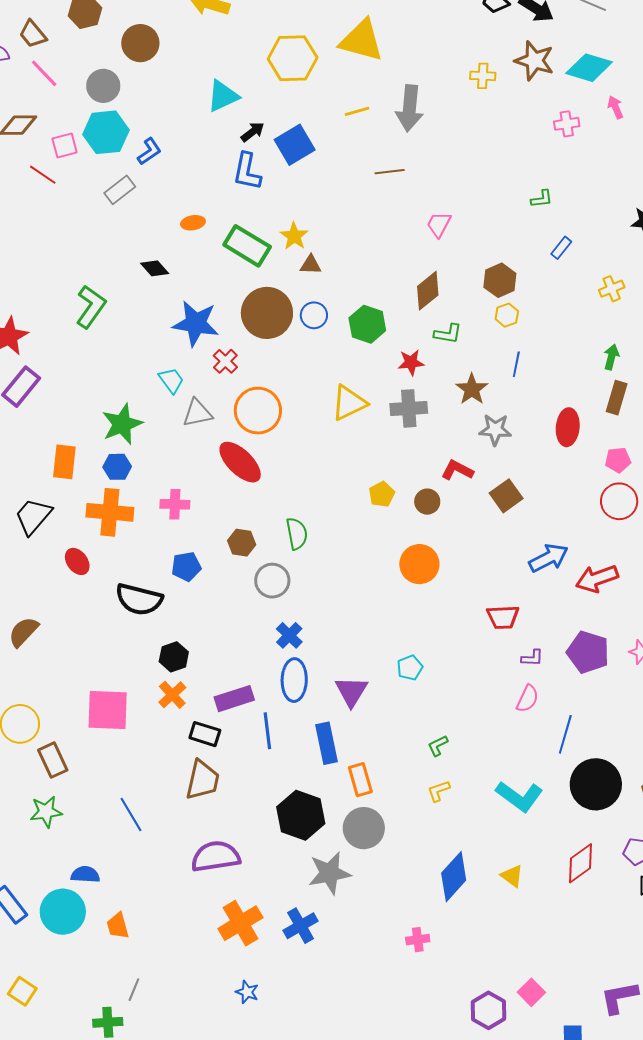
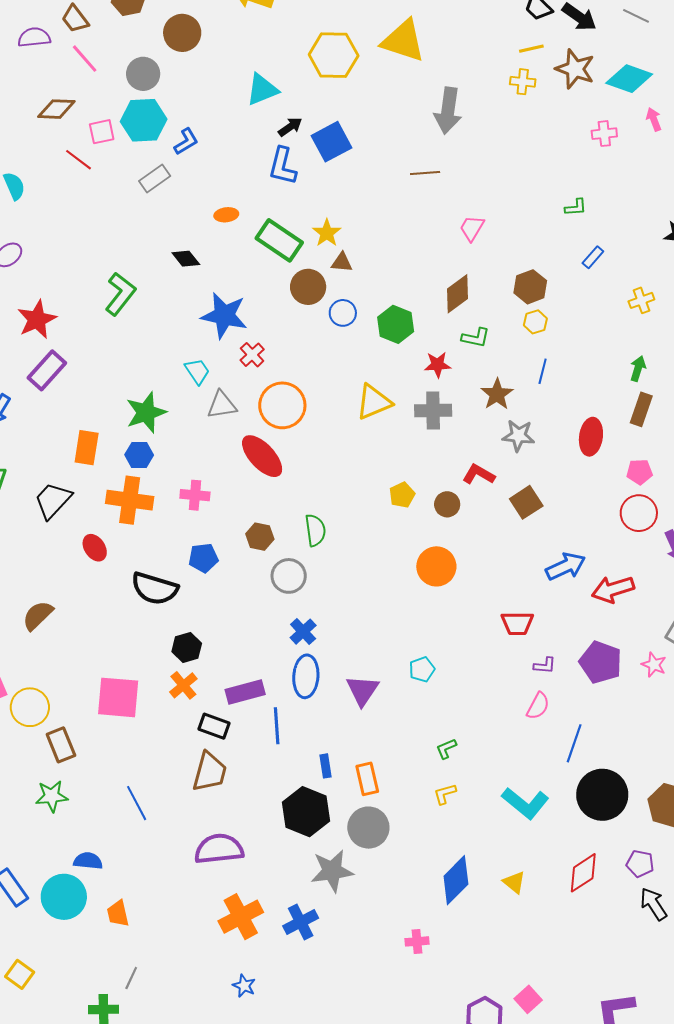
yellow line: (357, 111) -> (531, 49), moved
brown circle: (267, 313) -> (308, 287), moved, size x0.7
blue rectangle: (326, 743) -> (326, 766), moved, size x0.6

